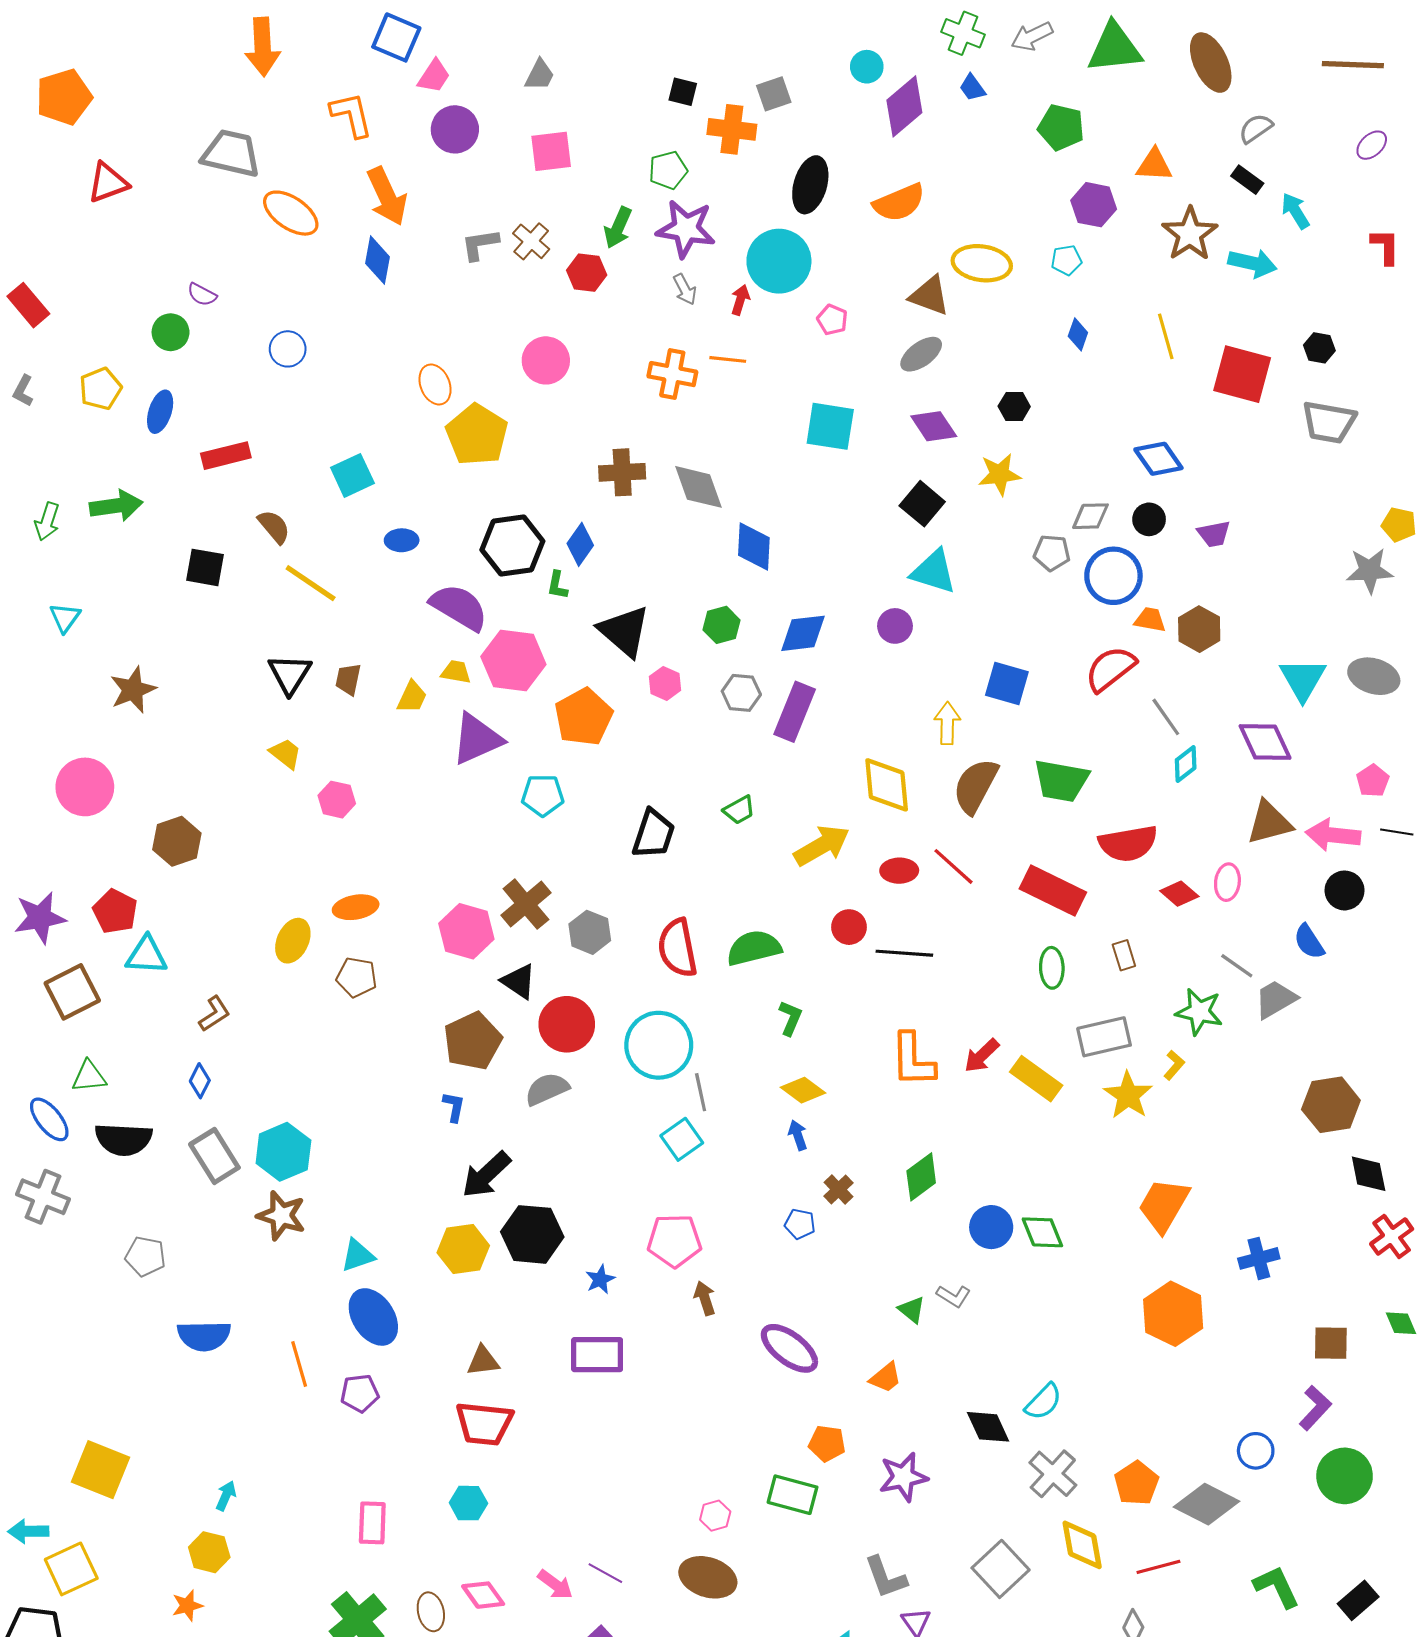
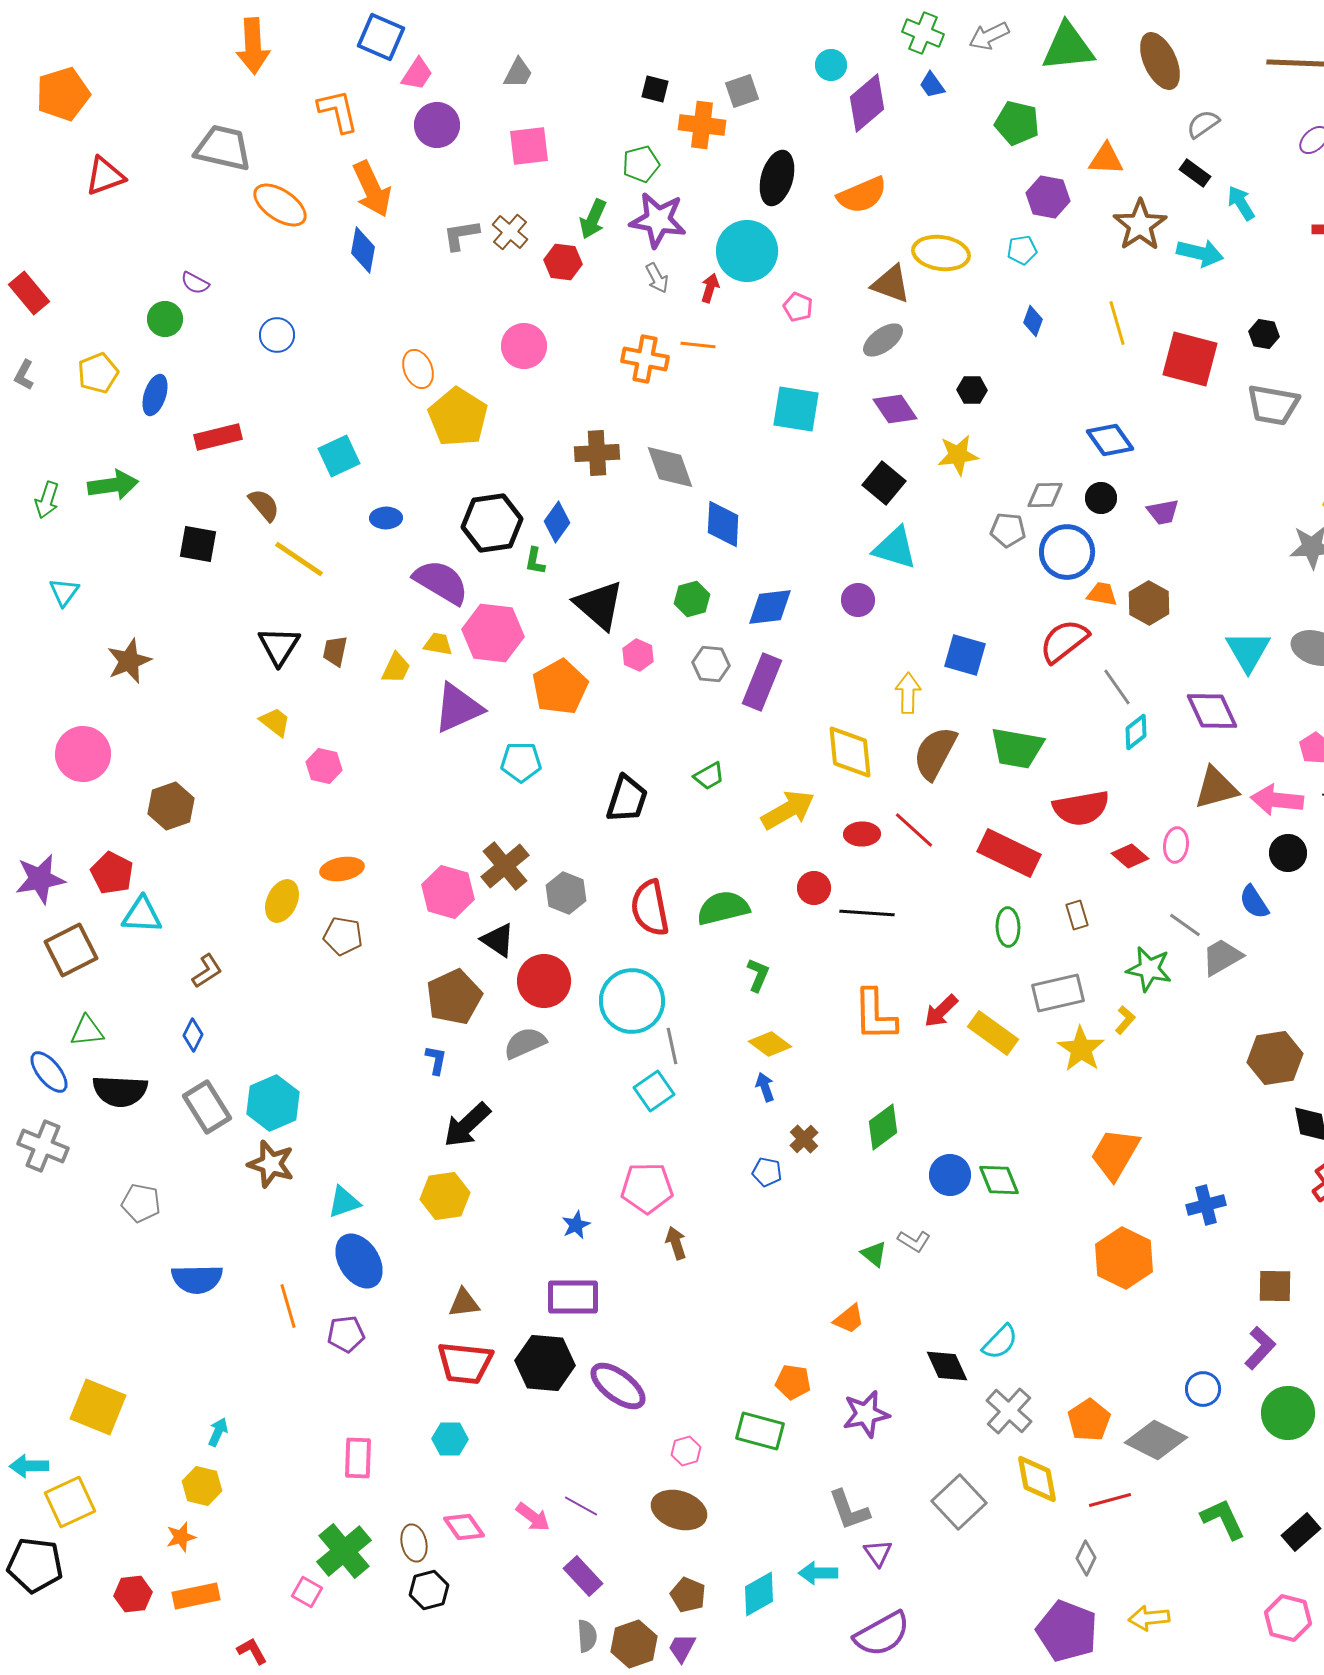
black hexagon: (532, 1234) -> (545, 1363), moved
purple ellipse: (789, 1348) -> (618, 1386), moved

